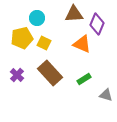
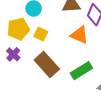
purple cross: (17, 75) -> (13, 54), moved
green rectangle: (84, 79) -> (81, 71), size x1.5

